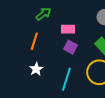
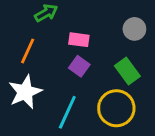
white star: (36, 69) -> (25, 92), size x1.6

